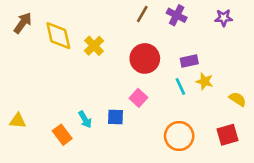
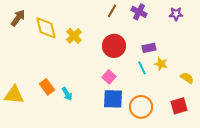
blue square: (116, 117) -> (113, 99), moved, size x1.5
yellow triangle: (18, 121) -> (14, 95), size x1.5
orange rectangle: (62, 135) -> (47, 87), moved

